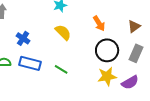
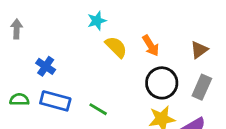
yellow semicircle: (63, 32) -> (116, 47), moved

